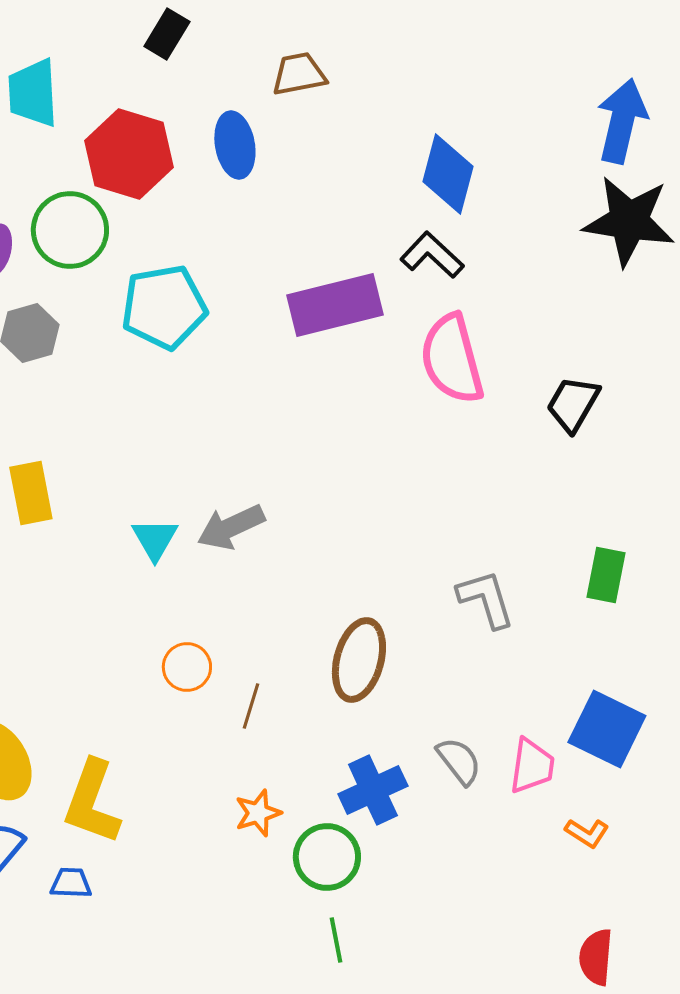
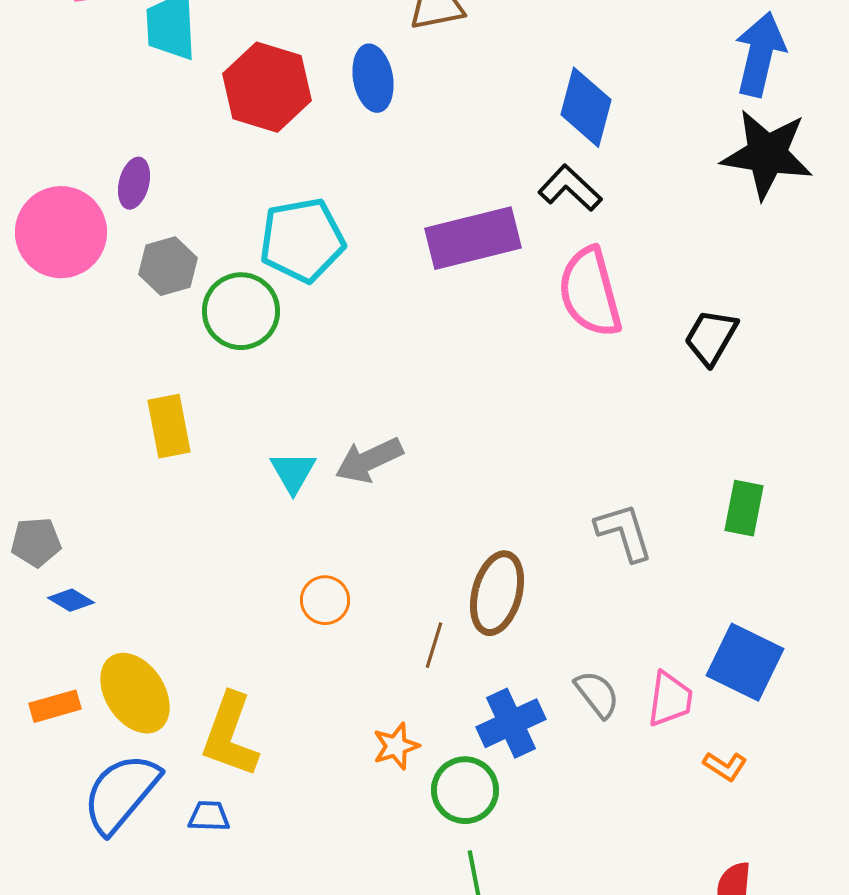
green circle: (70, 230) -> (241, 311), moved
brown line: (251, 706) -> (434, 645), moved

